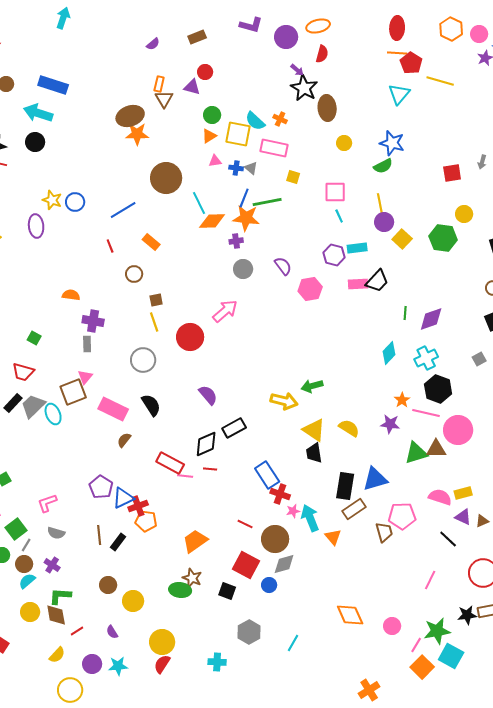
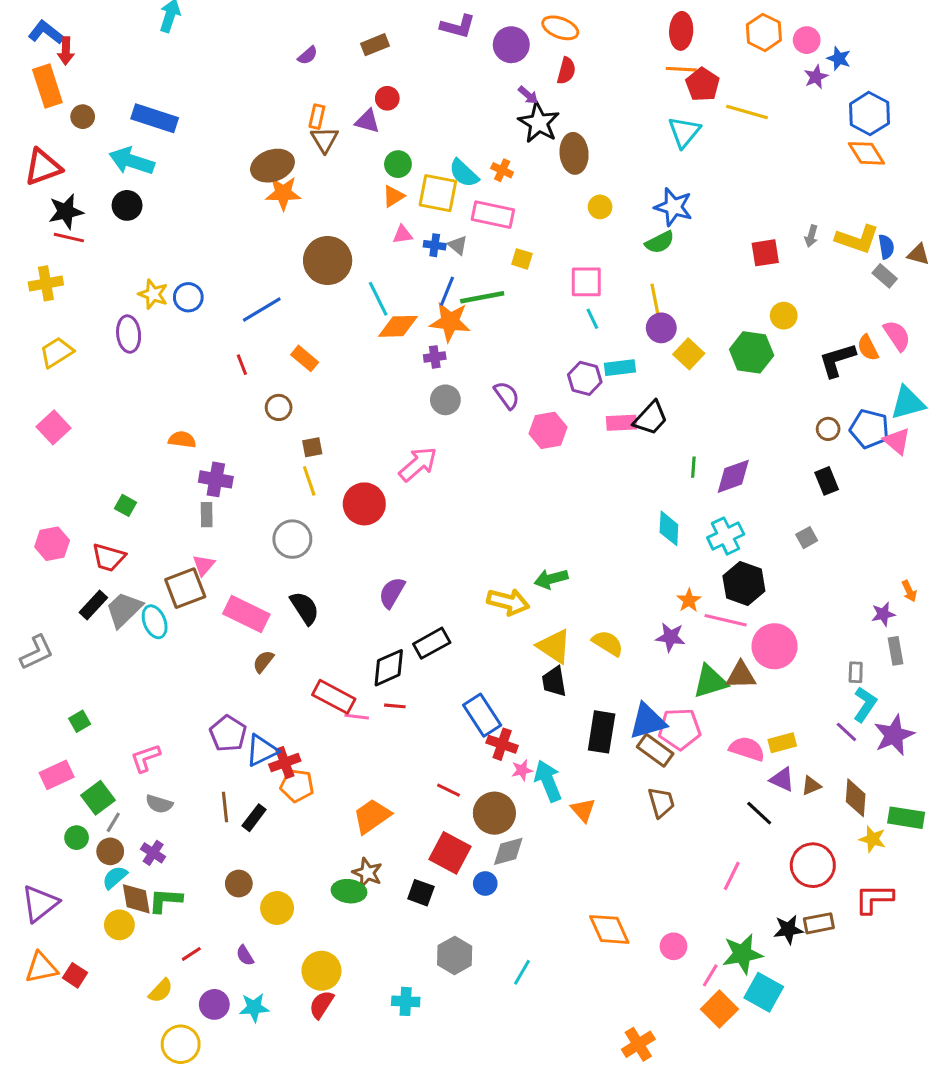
orange ellipse: (318, 26) -> (560, 28), turned 35
cyan diamond: (389, 353) -> (669, 528), turned -40
purple semicircle: (208, 395) -> (392, 593), turned -110
brown rectangle: (354, 509) -> (655, 750), moved, turned 70
pink pentagon: (402, 516) -> (680, 729), moved
brown diamond: (56, 615) -> (136, 899), moved

